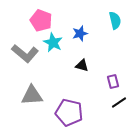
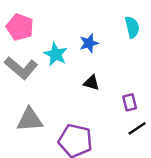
pink pentagon: (41, 20) -> (20, 27), moved

